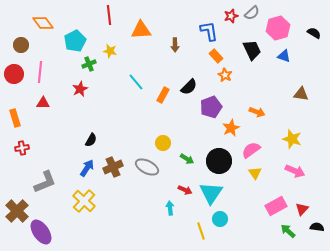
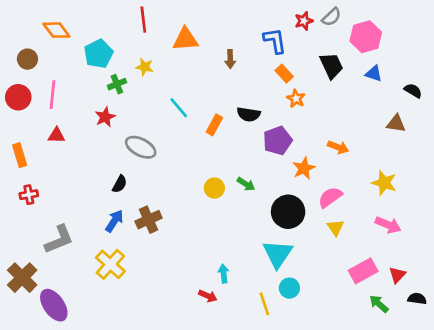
black semicircle: (314, 33) -> (413, 91), moved
black semicircle: (189, 87) -> (249, 114), turned 54
green arrow: (187, 159) -> (246, 184), moved
gray ellipse: (147, 167) -> (141, 147), moved
red arrow: (185, 190) -> (208, 296), moved

